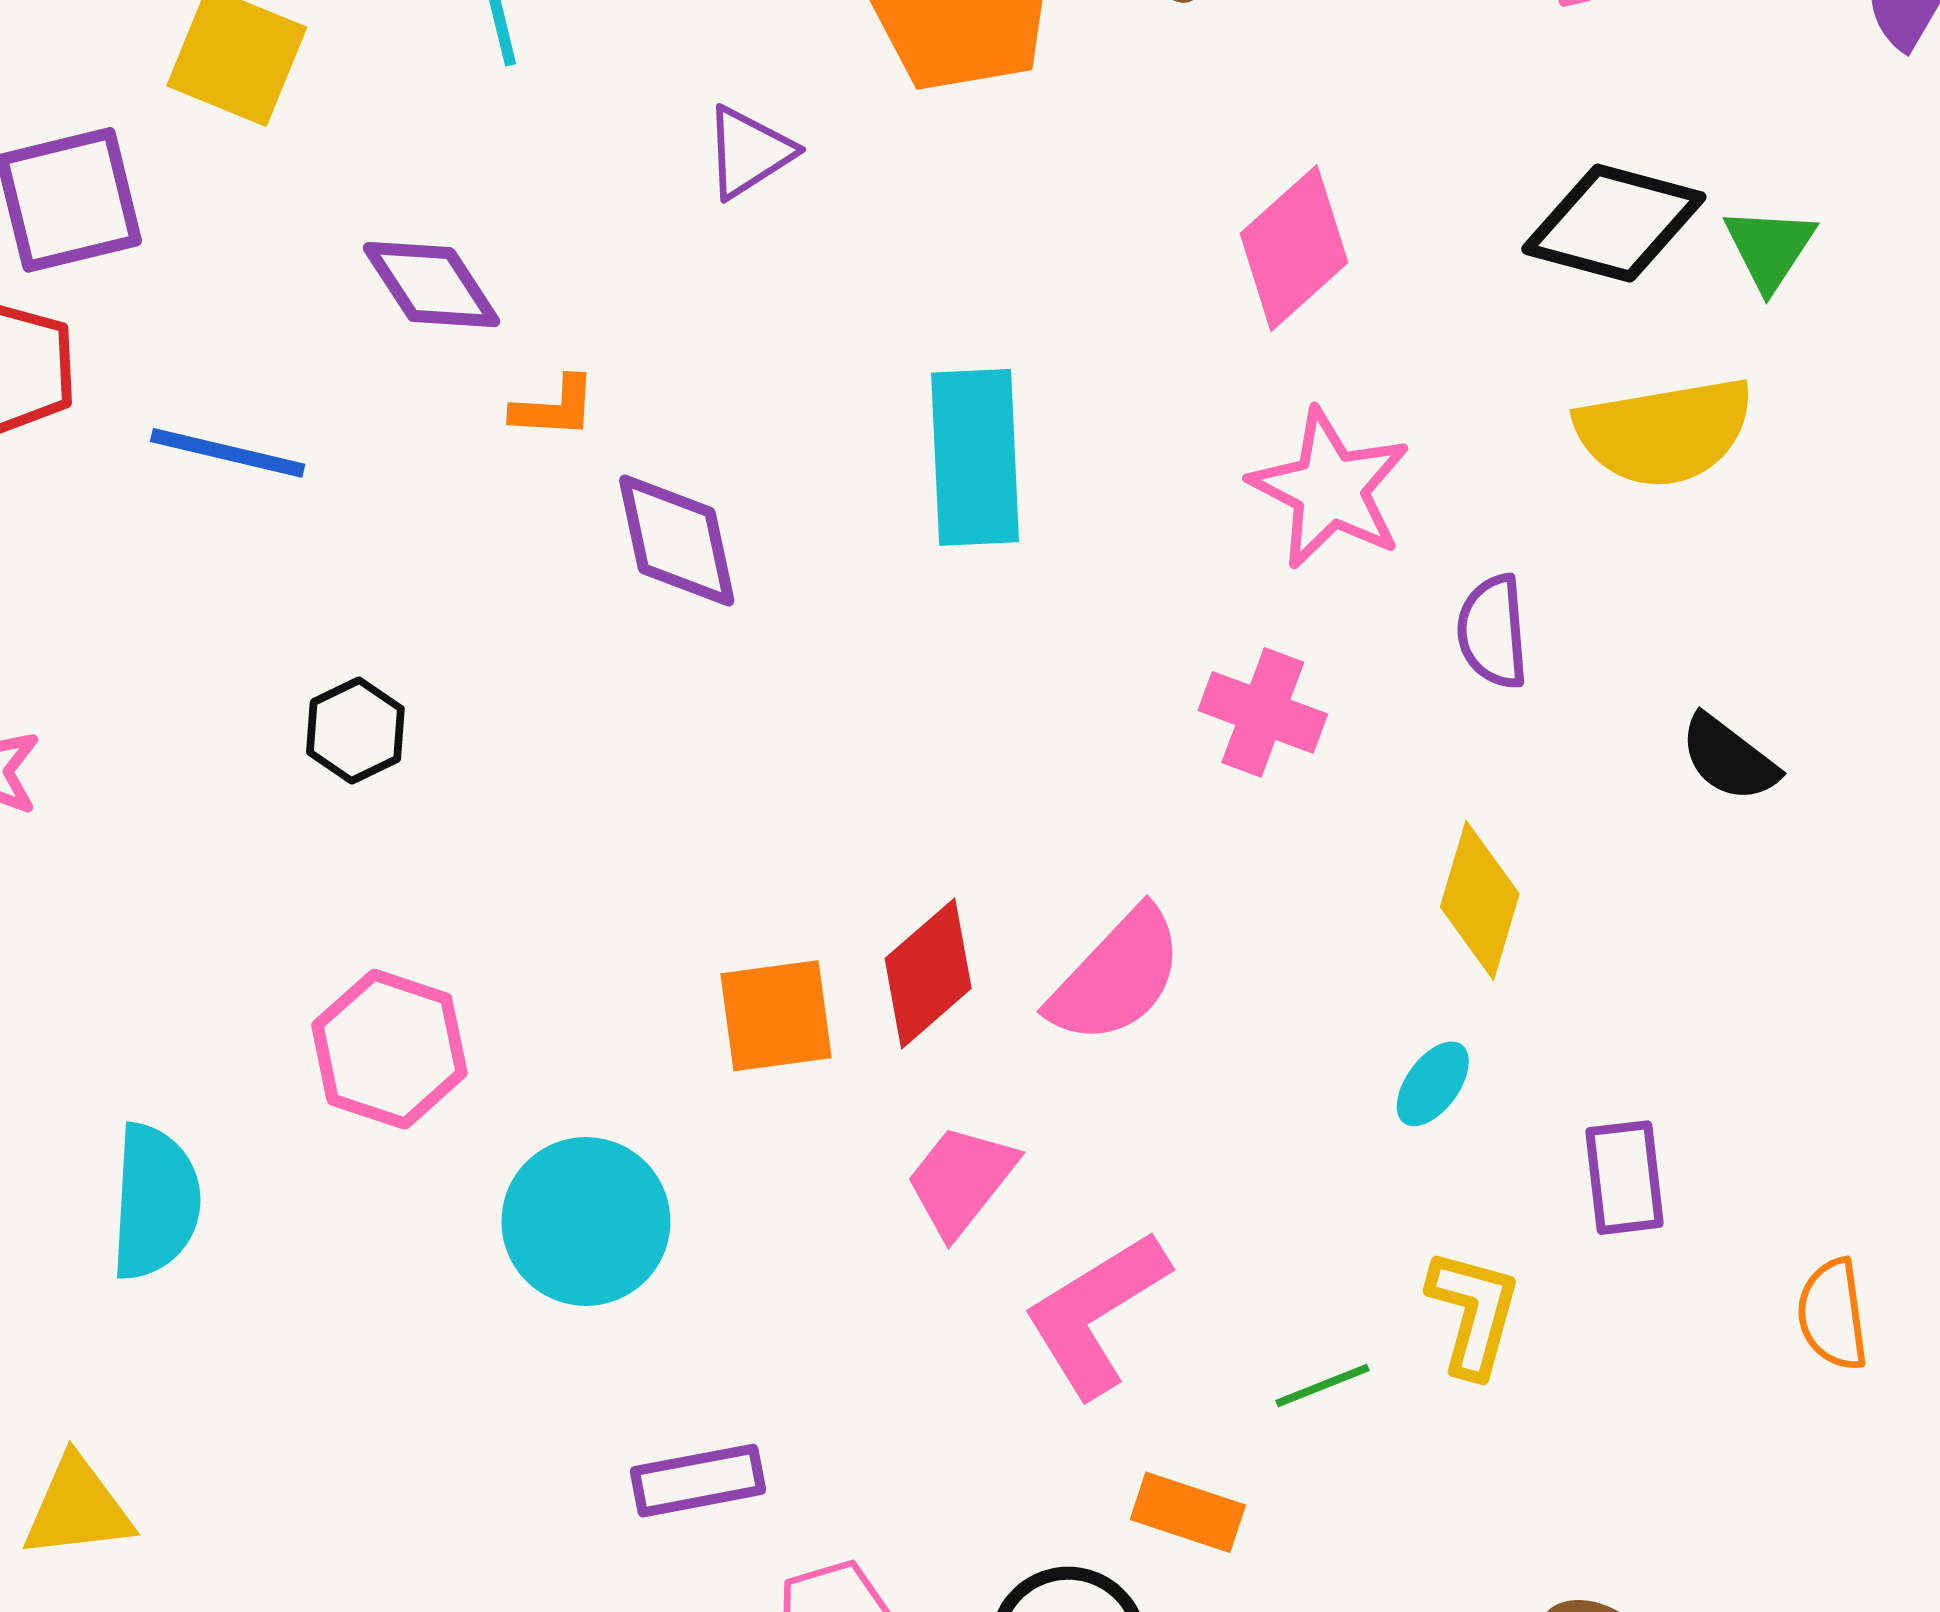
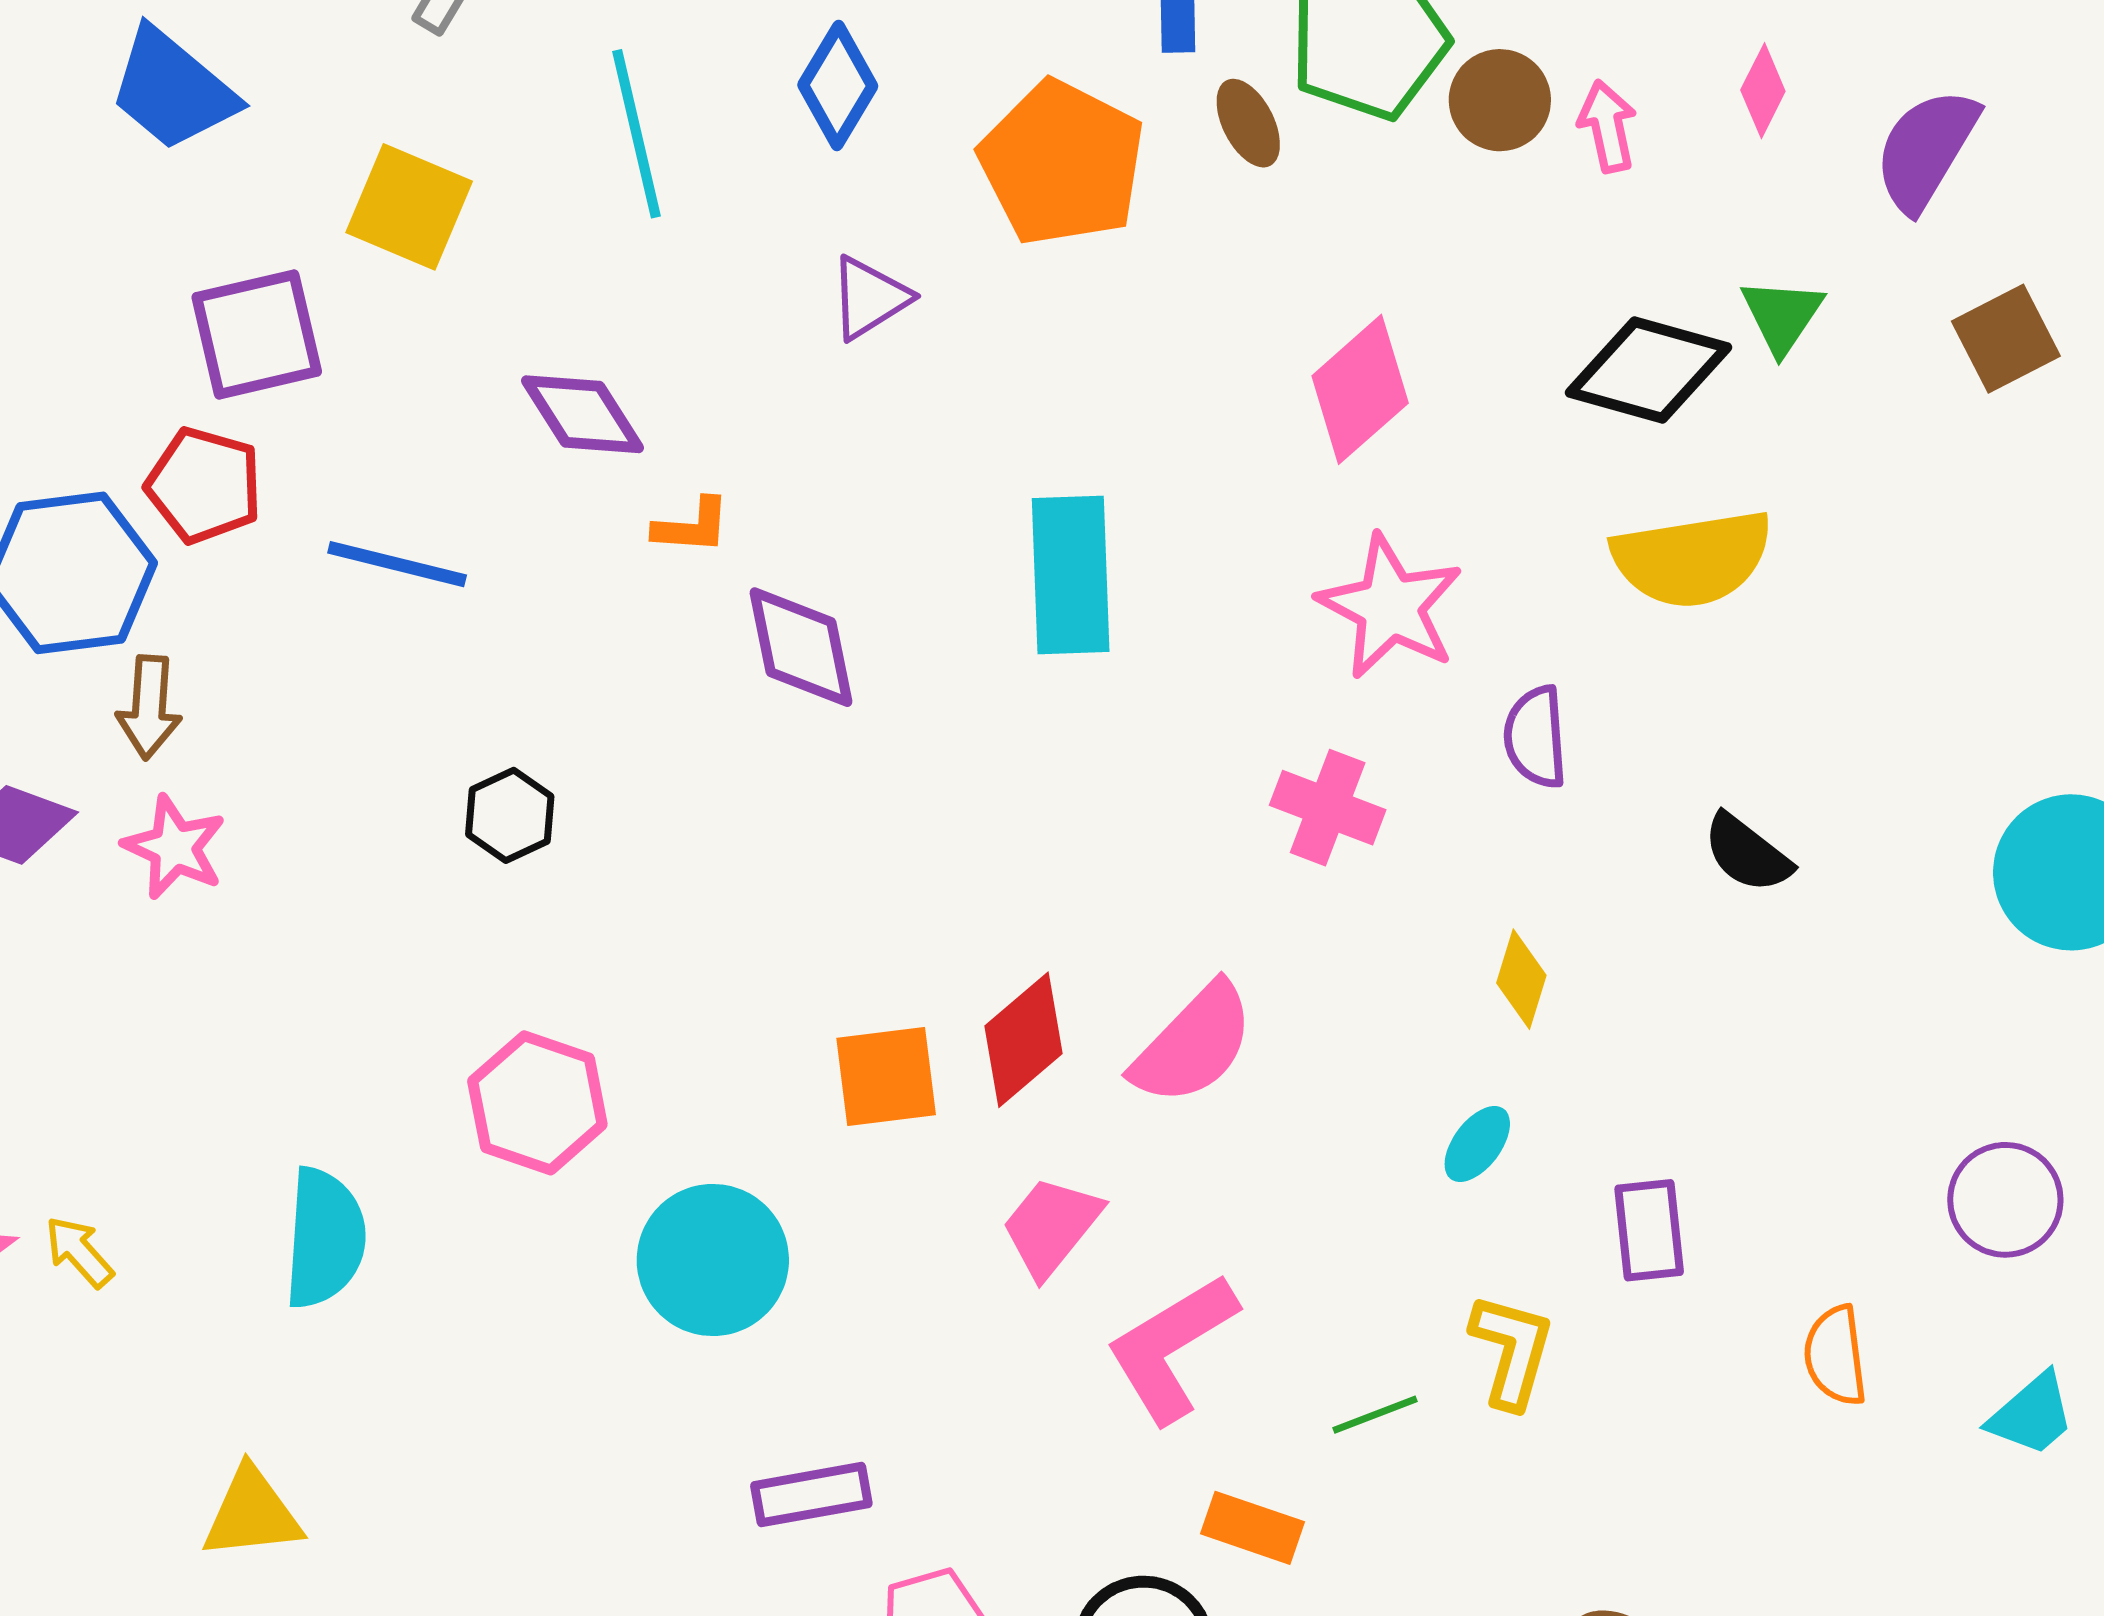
green triangle: (1770, 248) -> (1782, 316), moved
yellow diamond: (1480, 900) -> (1521, 979), size x0.7

